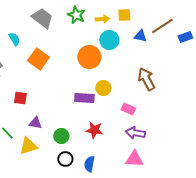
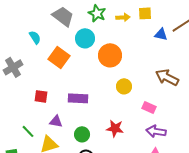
cyan circle: (109, 40) -> (85, 38), moved
brown arrow: (146, 79) -> (167, 77), turned -35
purple rectangle: (84, 98) -> (78, 98), moved

